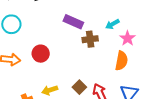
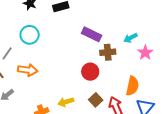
red circle: (41, 54) -> (90, 72), moved
orange semicircle: (121, 61) -> (132, 86), moved

